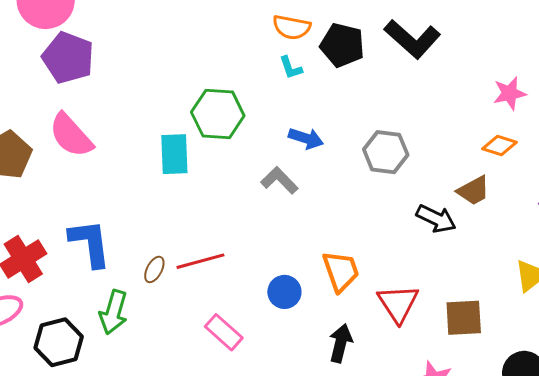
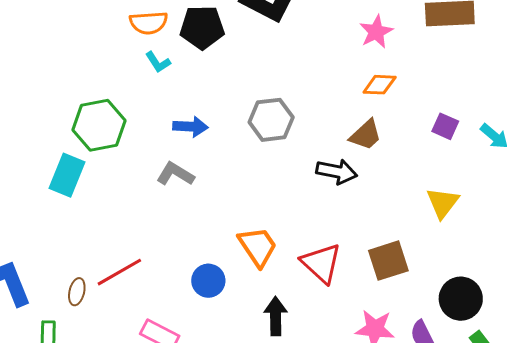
cyan rectangle: (174, 154) -> (67, 175), turned 39

